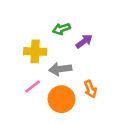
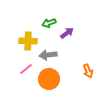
orange arrow: (90, 89) -> (88, 71), moved

